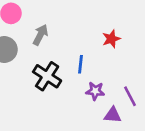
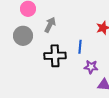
black cross: (47, 76) -> (55, 56), turned -35

